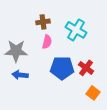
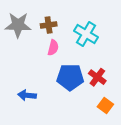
gray star: (16, 51) -> (18, 25), moved
blue arrow: (20, 75) -> (27, 95), moved

